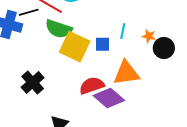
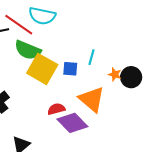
orange star: (149, 36) -> (115, 74), moved
orange triangle: (126, 73) -> (92, 99), turned 44
red semicircle: (92, 85) -> (56, 109), size x0.7

